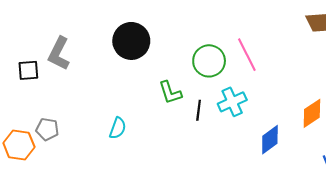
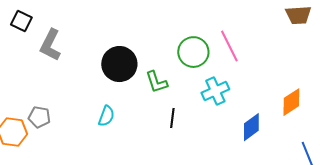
black circle: (131, 41) -> (119, 64), moved
black square: (28, 70) -> (21, 21), moved, turned 30
black line: (199, 110) -> (172, 118), moved

